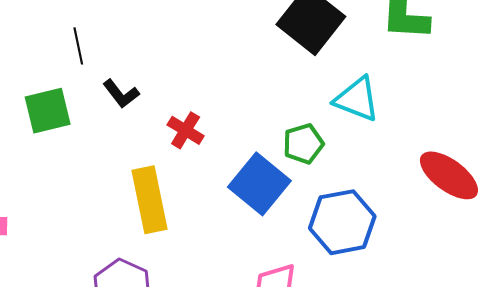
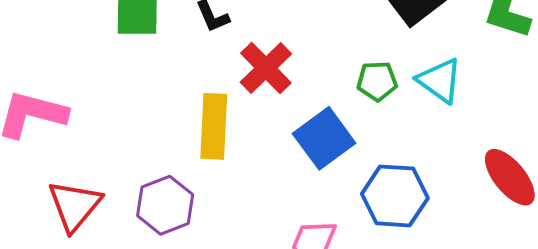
red cross: (186, 130) -> (266, 68), size x1.5
green pentagon: (303, 144) -> (377, 81), moved

